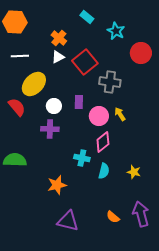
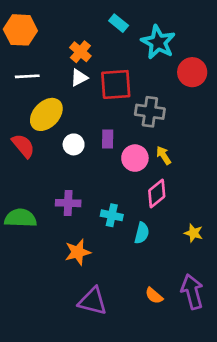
cyan star: (116, 31) -> (158, 42), size x1.4
red square: (85, 62) -> (116, 84), turned 35
purple cross: (50, 129) -> (68, 203), moved
pink diamond: (103, 142) -> (157, 193), moved
yellow star: (134, 172) -> (194, 233), moved

